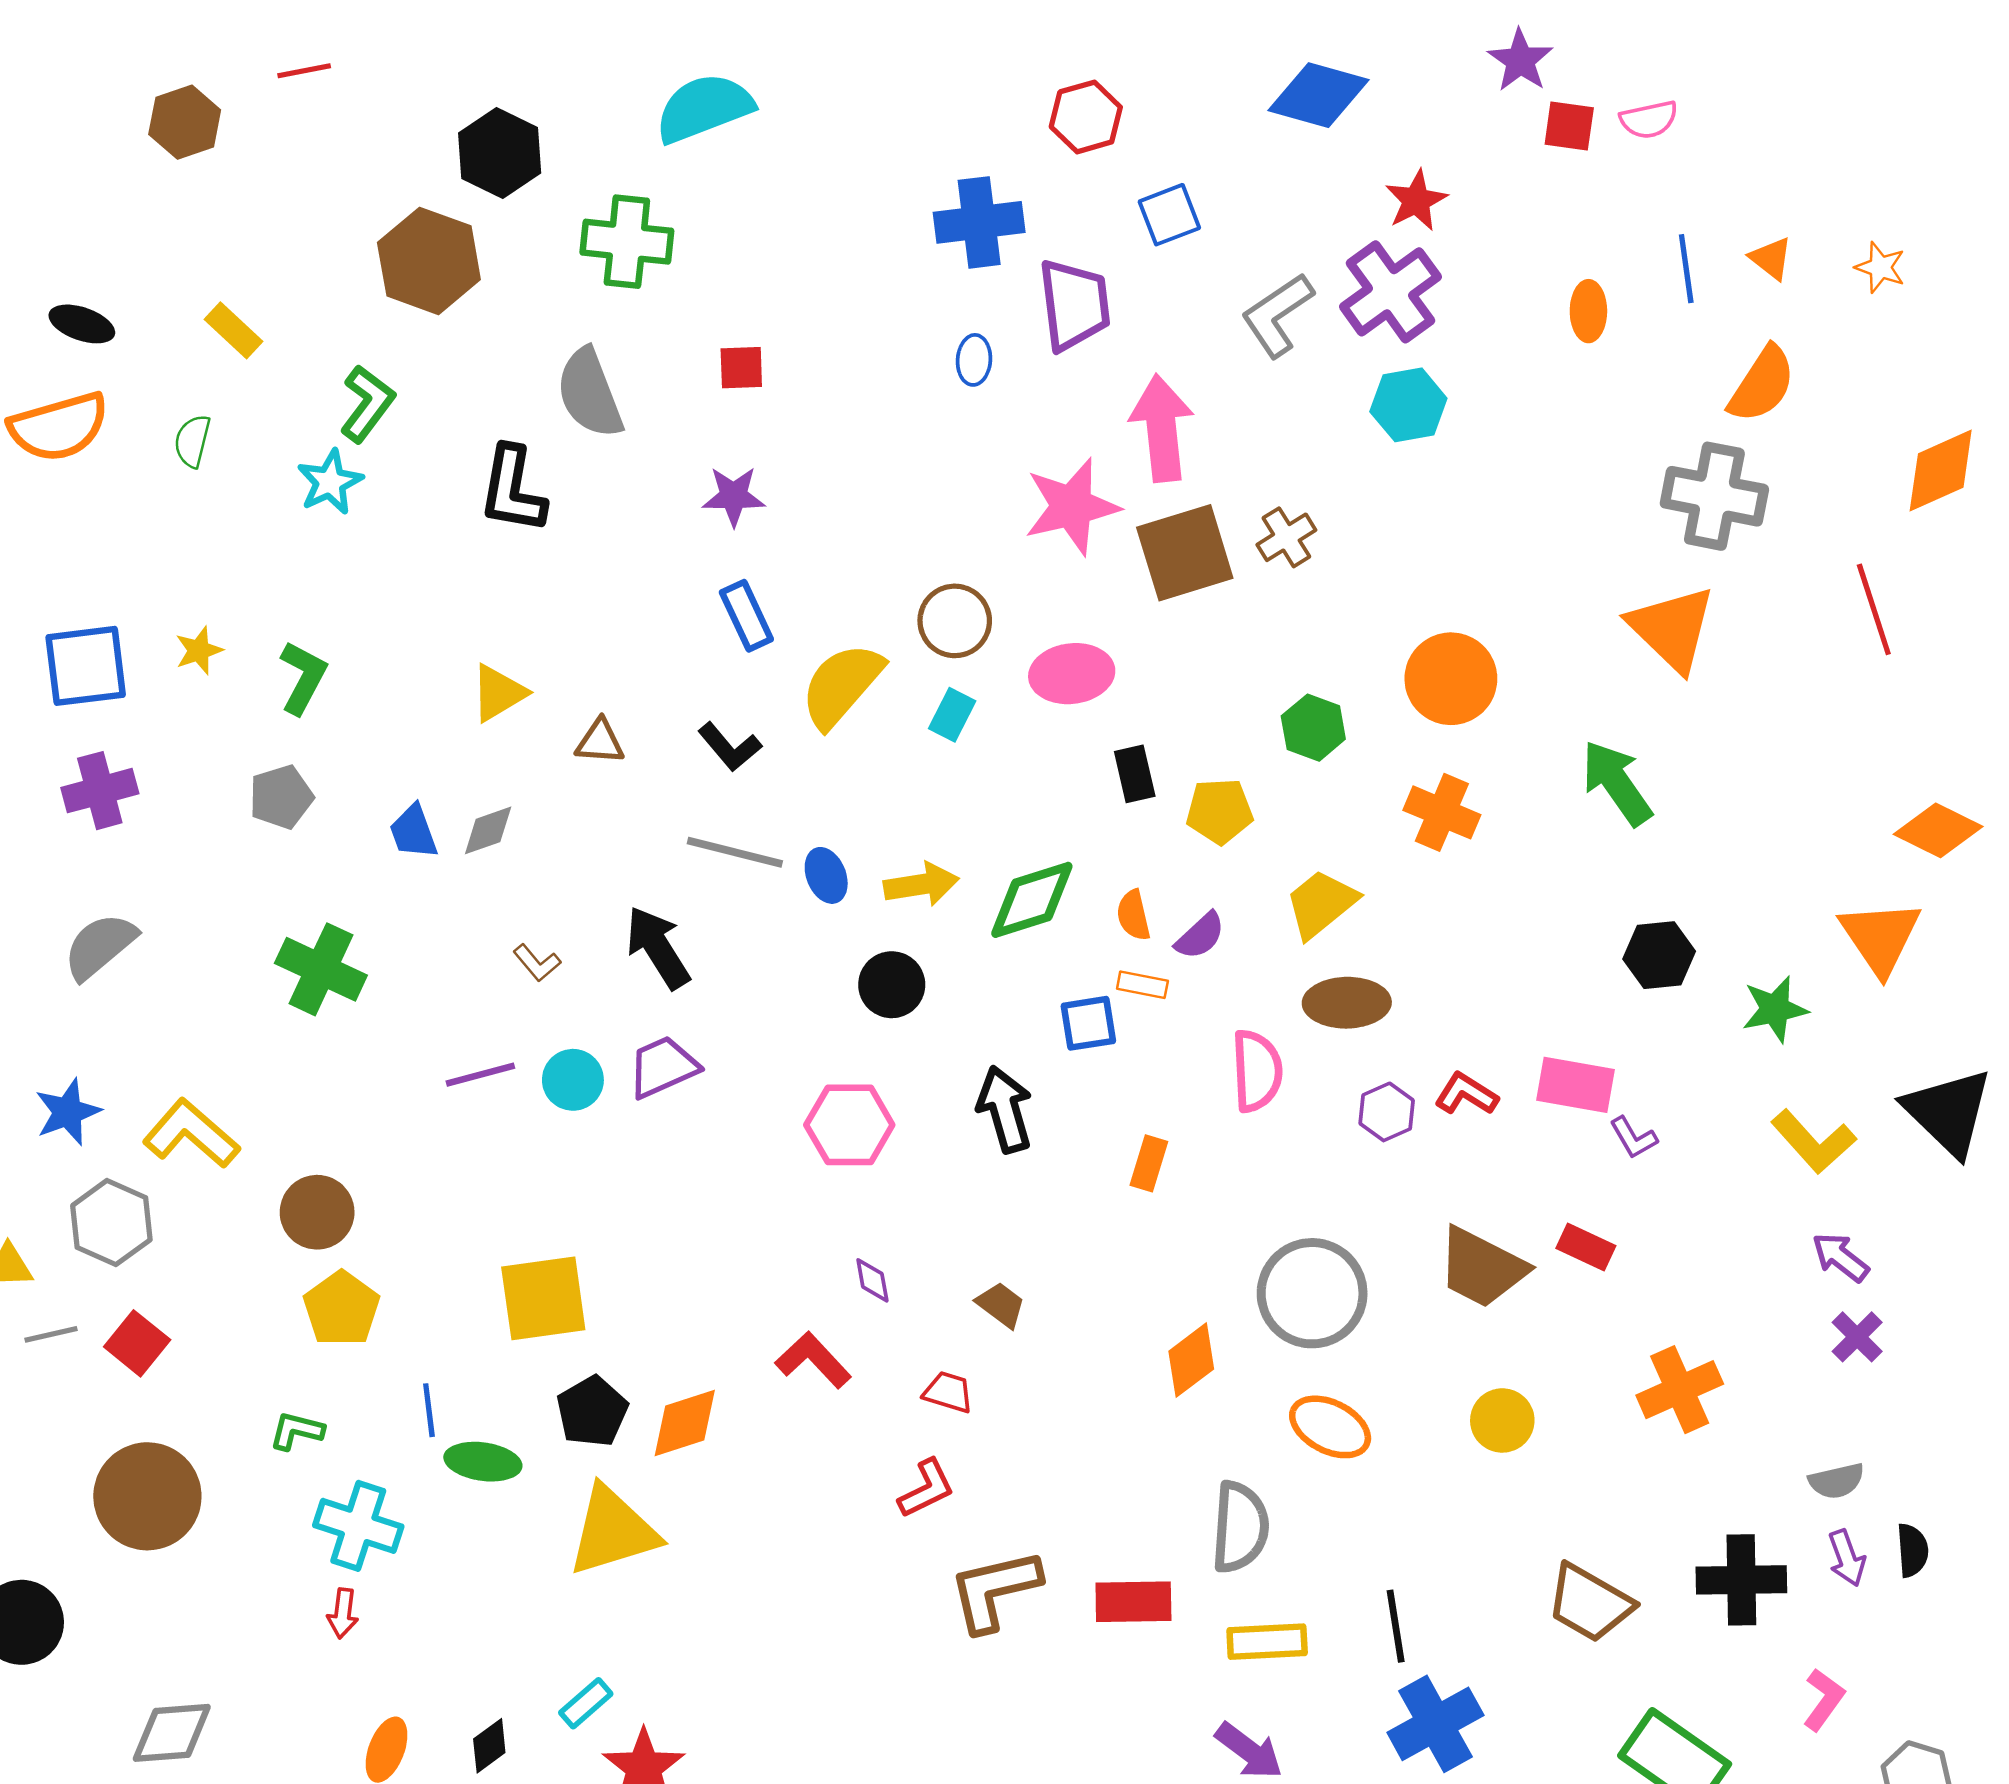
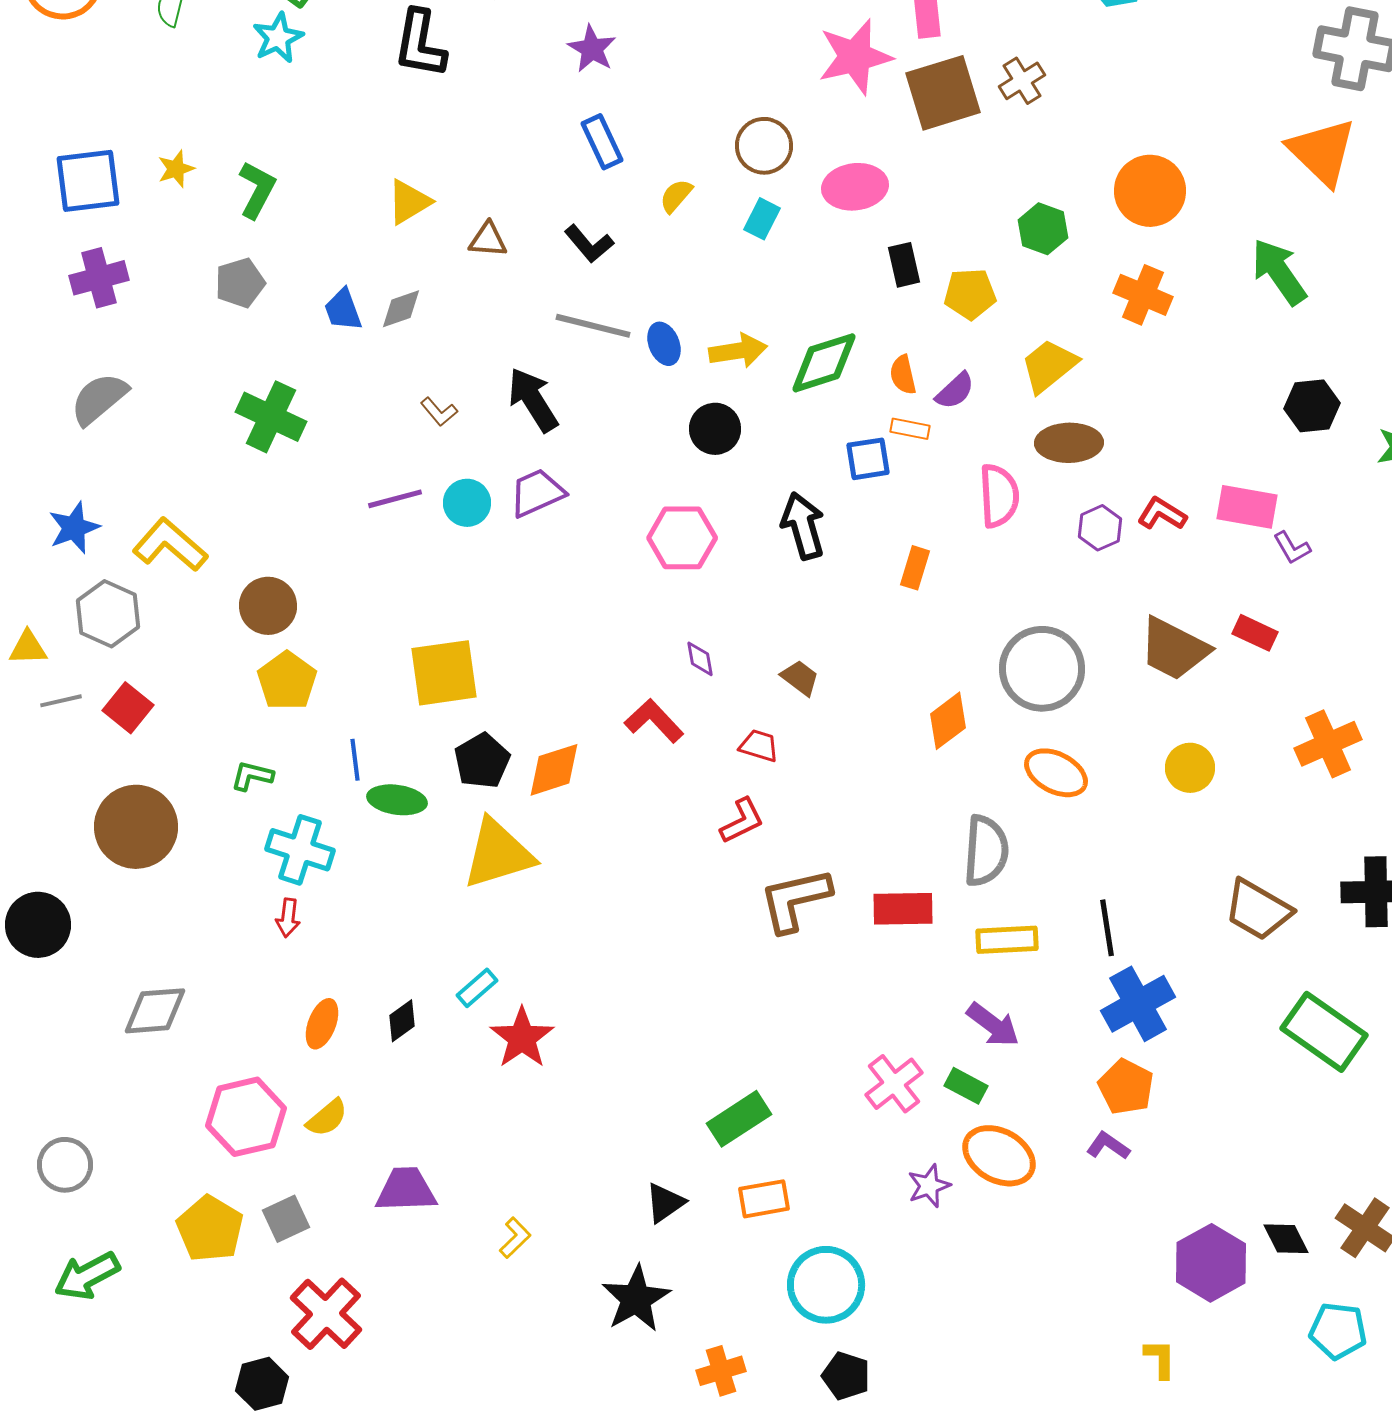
purple star: (734, 496) -> (592, 49), turned 30
yellow semicircle: (842, 685) -> (676, 196), size x0.5

